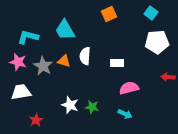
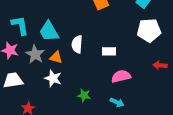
cyan trapezoid: (65, 30) -> (49, 31), moved
cyan L-shape: (28, 37) -> (20, 25), turned 65
orange triangle: (64, 61) -> (56, 57), moved
white star: (70, 105) -> (53, 78), moved

